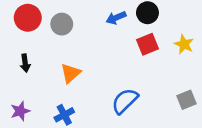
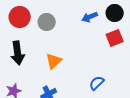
black arrow: (25, 63) -> (18, 53), size x1.6
blue semicircle: (125, 101) -> (97, 83), size x0.7

